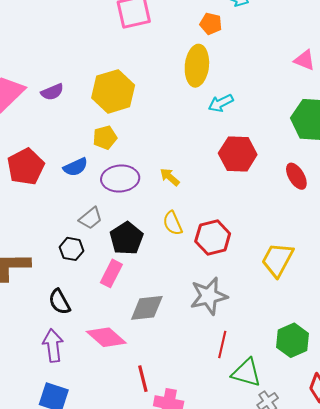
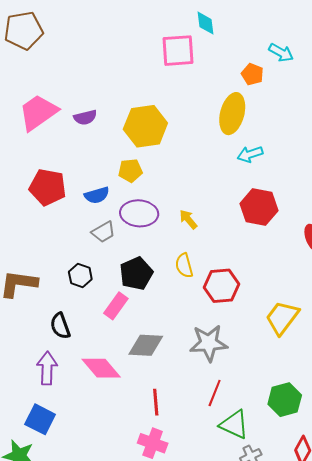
red pentagon: (26, 167) -> (48, 187), turned 30
gray trapezoid: (91, 218) -> (103, 232), moved
red line: (143, 379) -> (156, 402), moved

